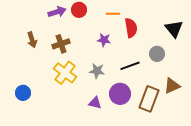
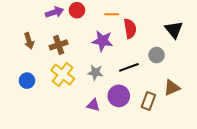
purple star: (104, 40) -> (102, 41), size x1.5
blue circle: (23, 93) -> (27, 81), moved
brown rectangle: (149, 99) -> (148, 101), size x0.7

